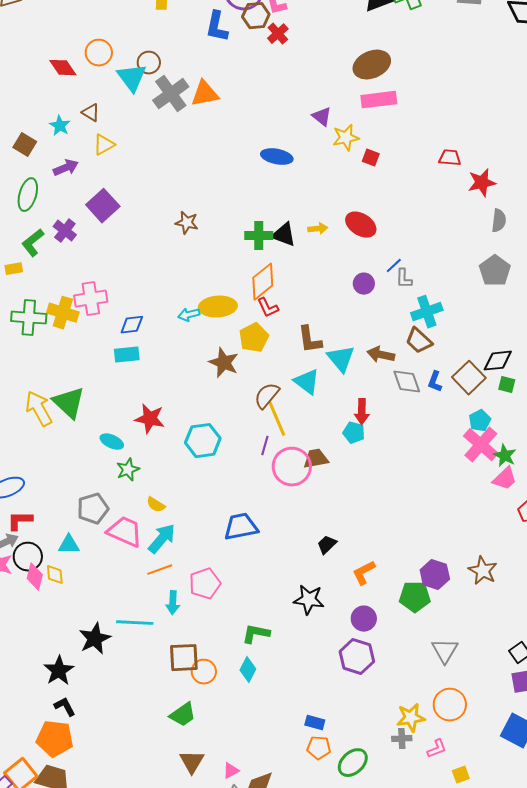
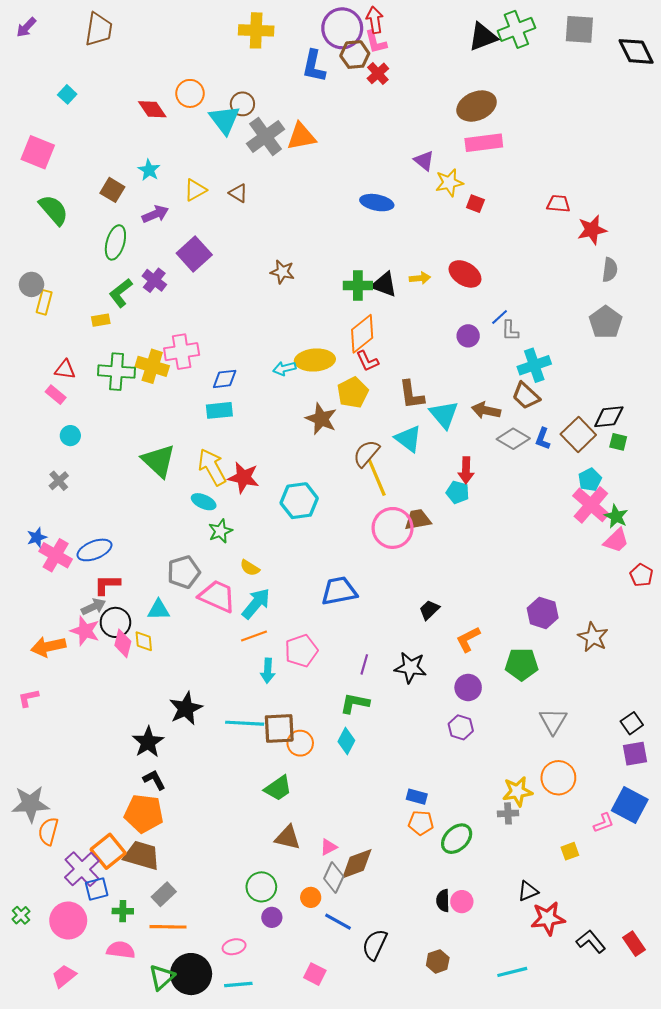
brown triangle: (91, 113) -> (238, 193), moved
gray diamond: (407, 382) -> (513, 439), turned -40
yellow arrow: (39, 409) -> (212, 467), moved
purple line: (265, 446) -> (364, 664), moved
purple hexagon: (435, 575) -> (543, 613), moved
cyan line: (135, 623) -> (245, 723), moved
purple hexagon: (357, 657) -> (461, 727), size x0.7
pink L-shape: (437, 749) -> (604, 823), moved
brown triangle: (192, 762) -> (288, 838), turned -48

